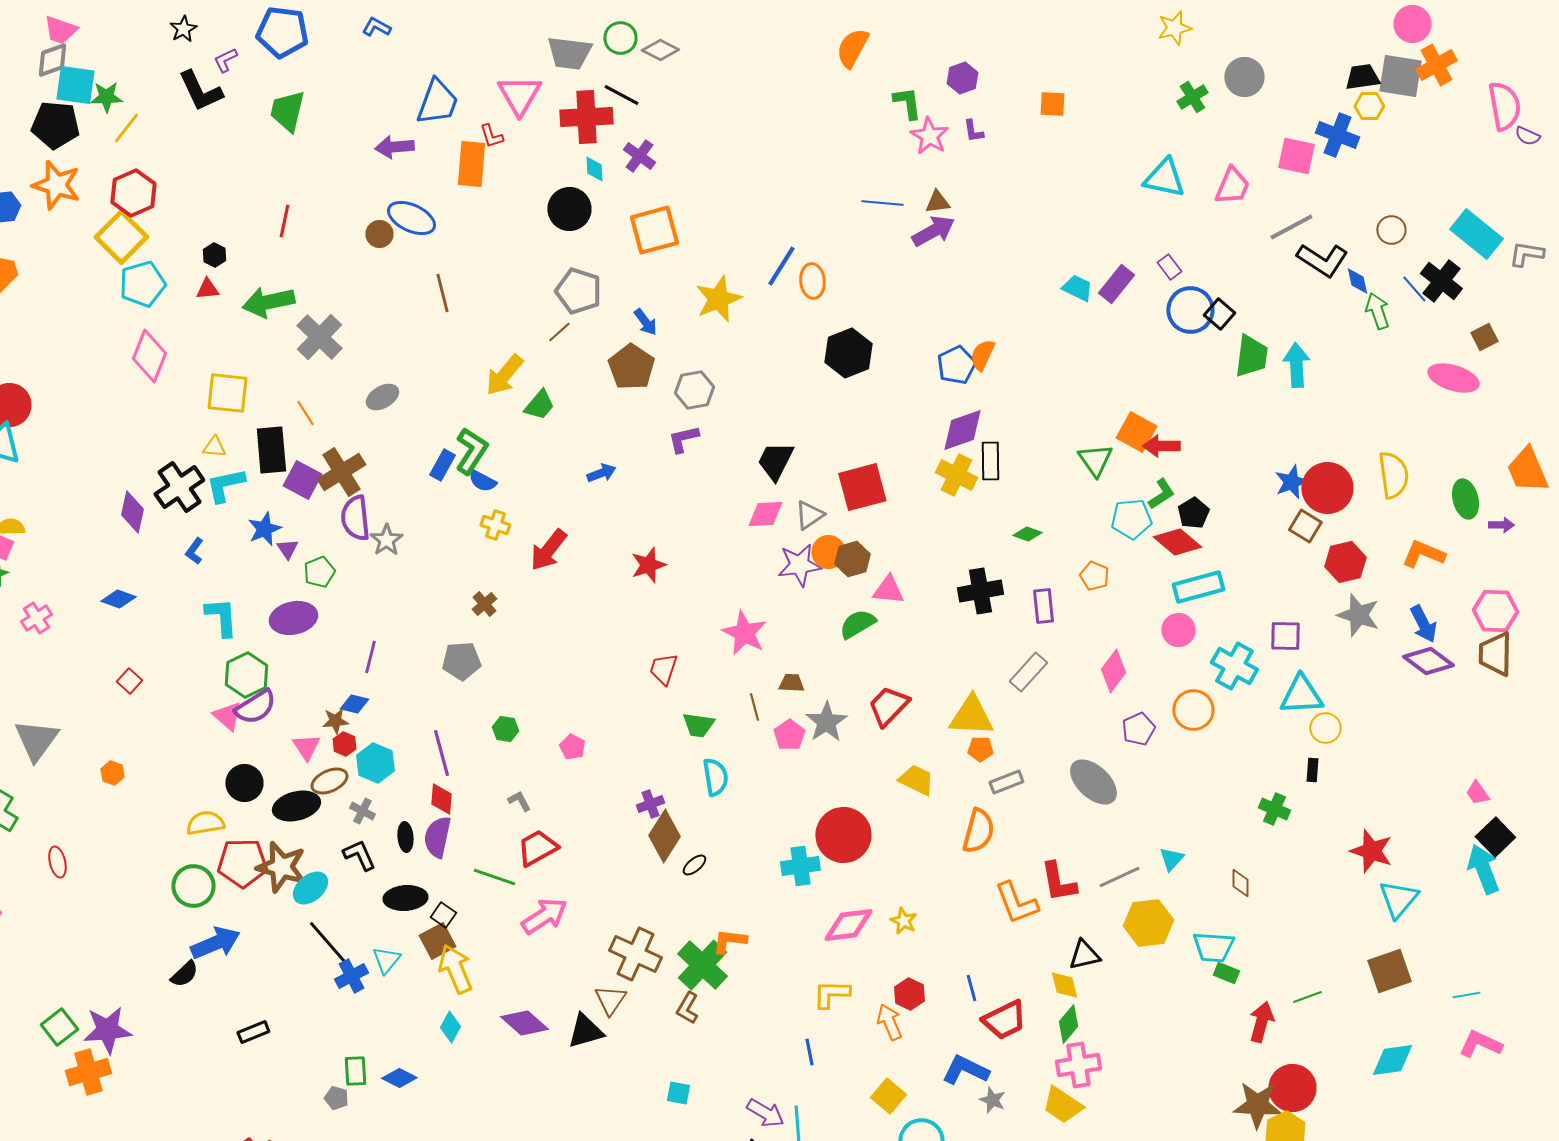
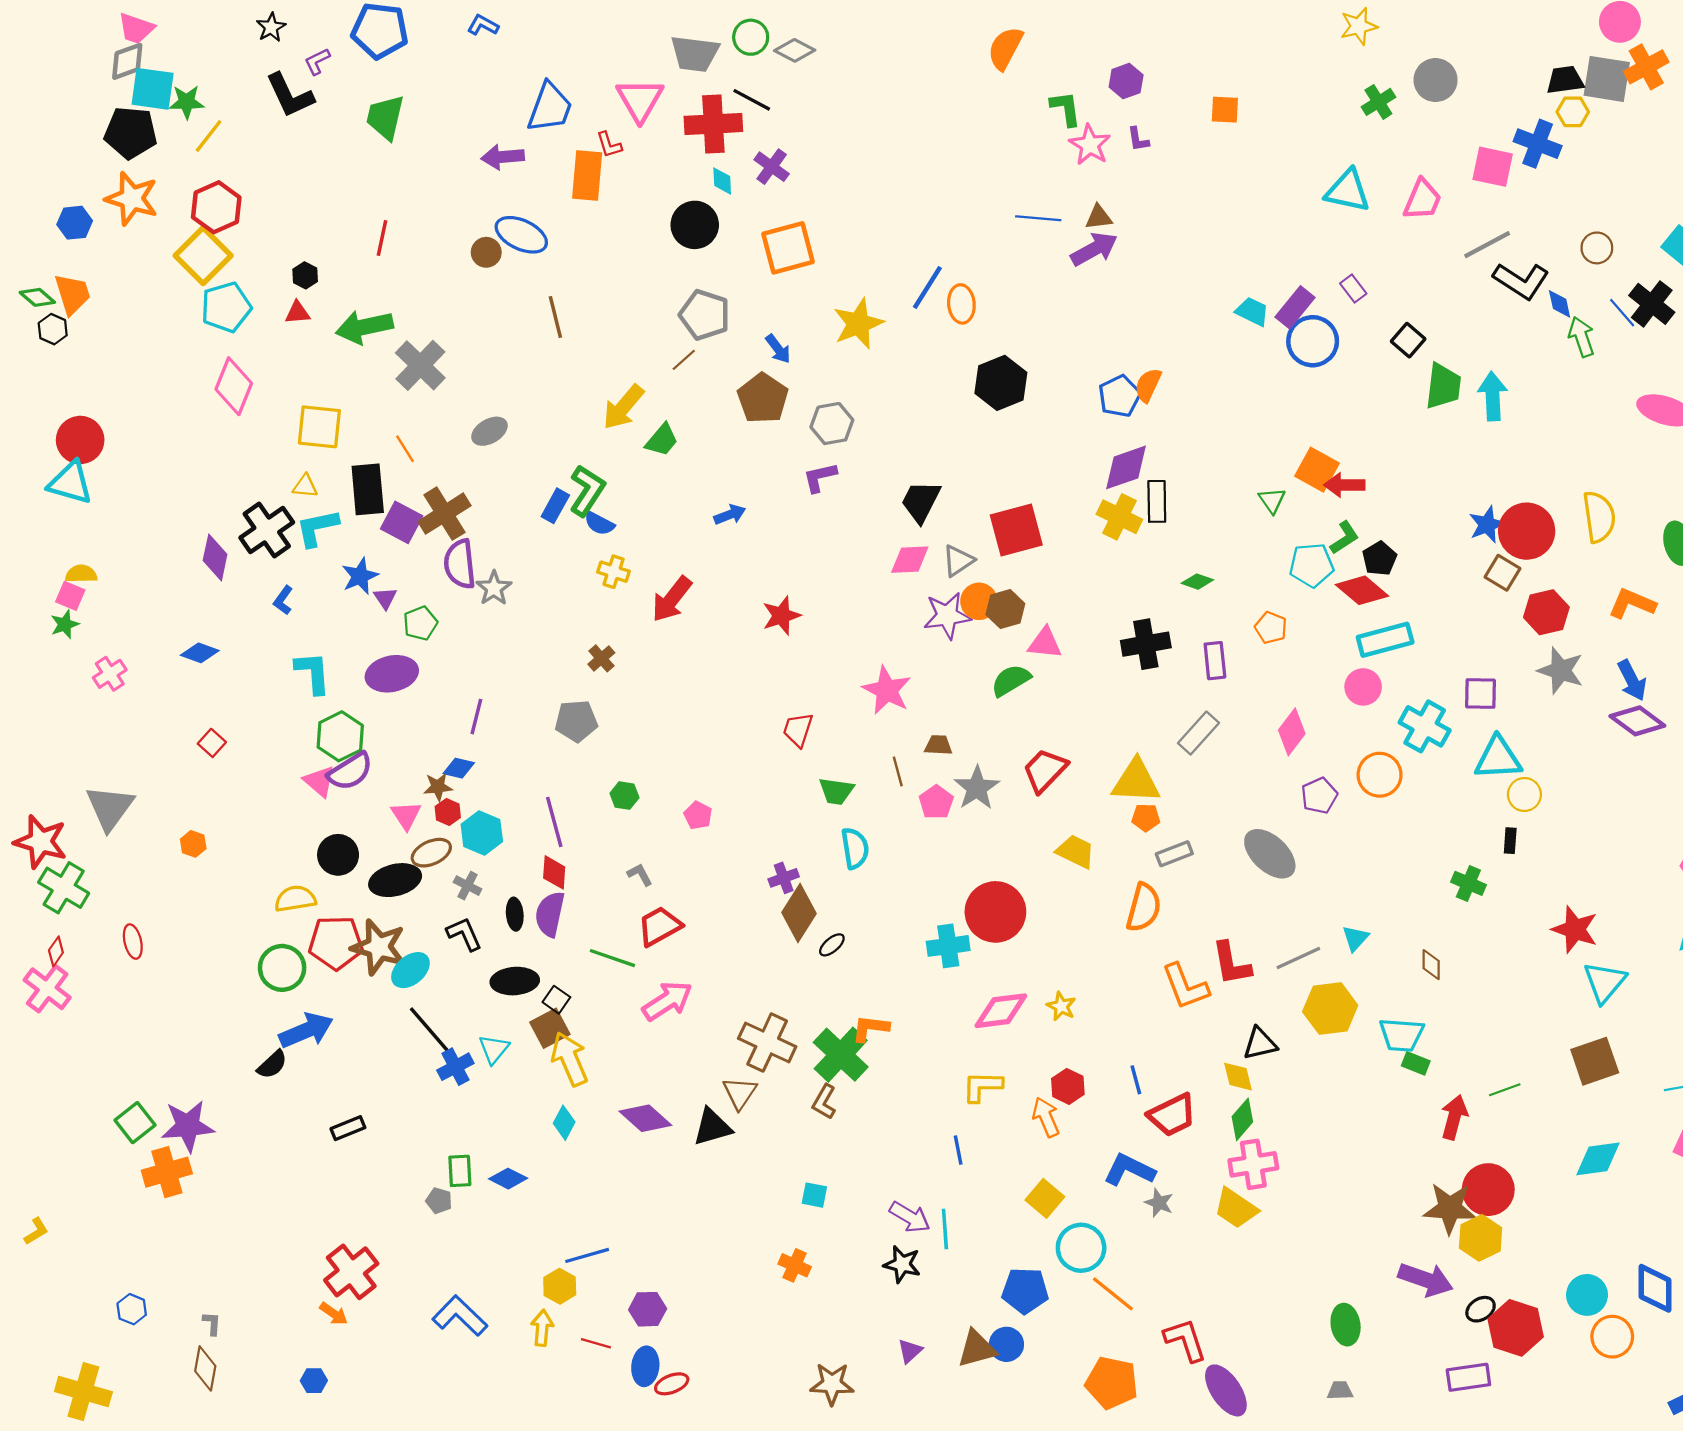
blue circle: (1190, 310) -> (1313, 341), moved
green triangle: (1095, 460) -> (1272, 500), size x0.7

